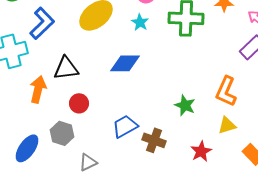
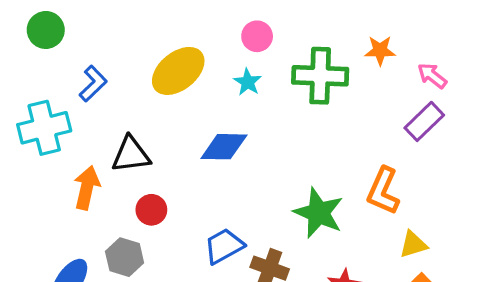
blue L-shape: (42, 23) -> (93, 84), size x0.7
green star: (185, 105) -> (319, 213), size x1.5
yellow triangle: (227, 125) -> (413, 244), moved

